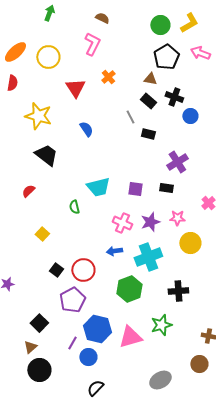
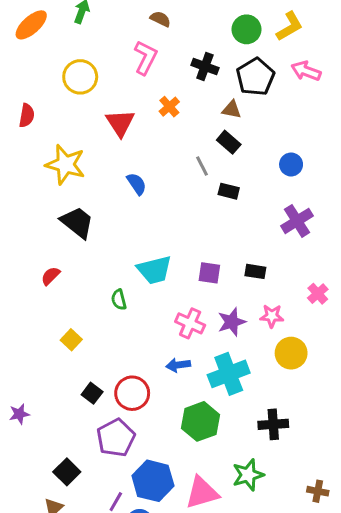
orange ellipse: (15, 52) -> (31, 25), moved
black cross: (174, 97) -> (205, 66), moved
purple cross: (177, 162) -> (297, 221), moved

